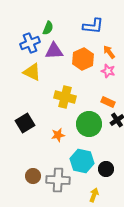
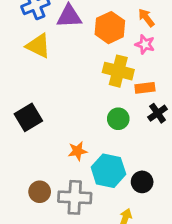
yellow cross: (65, 97) -> (118, 71), moved
orange rectangle: (108, 102) -> (145, 88), turned -32
green circle: (89, 124) -> (118, 119), size x0.6
orange star: (58, 135) -> (78, 151), moved

